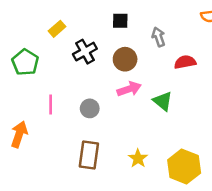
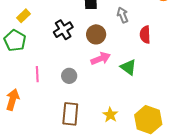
yellow rectangle: (57, 29) -> (24, 16), moved
red semicircle: (185, 62) -> (145, 35), turned -78

